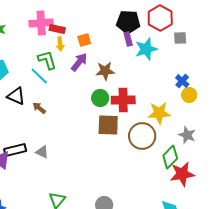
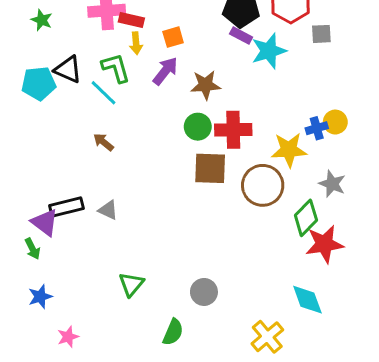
purple rectangle: (128, 39) -> (241, 35), turned -48
blue cross: (182, 81) -> (317, 128), moved, turned 32
black triangle: (16, 96) -> (68, 69), moved

